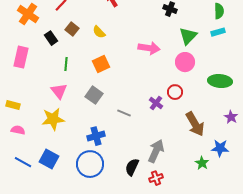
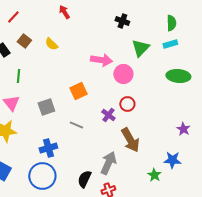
pink circle: (185, 62) -> (123, 74), moved
orange square: (101, 64) -> (78, 91), moved
green ellipse: (220, 81) -> (178, 76), moved
gray square: (94, 95) -> (46, 107), turned 36
brown arrow: (195, 124) -> (130, 140), moved

